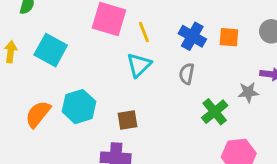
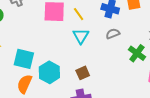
cyan square: (51, 50) -> (24, 59), moved
gray semicircle: (187, 74) -> (113, 34), turned 72

